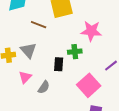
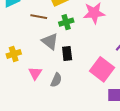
gray triangle: (28, 50) -> (50, 41), moved
green cross: (75, 52) -> (66, 22), moved

